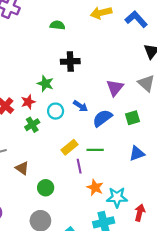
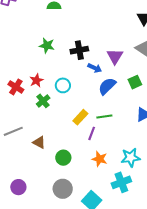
black cross: (70, 61) -> (79, 50), moved
green star: (45, 84) -> (47, 46), moved
blue arrow: (81, 106) -> (95, 68), moved
purple line: (79, 166) -> (92, 133), turned 40
orange star: (95, 187) -> (100, 159), moved

